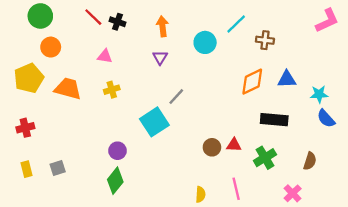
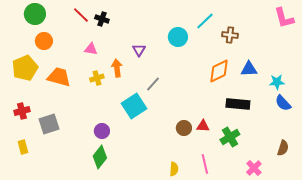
pink L-shape: (327, 21) -> (284, 18), turned 100
orange arrow: (162, 26) -> (117, 68), moved
brown semicircle: (310, 161) -> (283, 148), moved
gray square: (58, 168) -> (49, 124), moved, size x1.5

